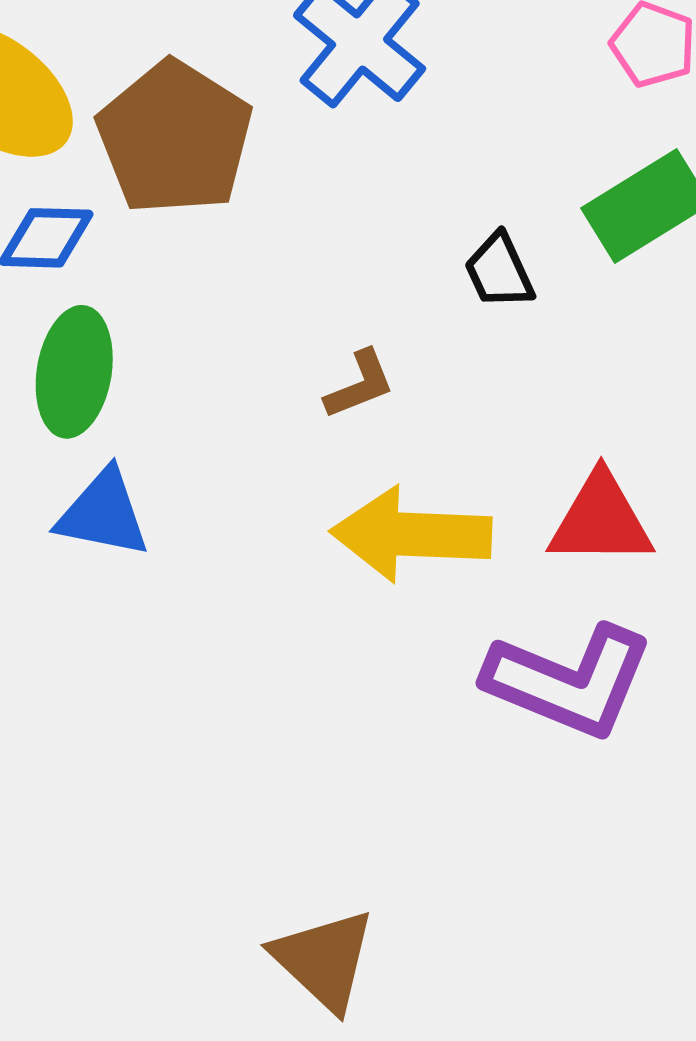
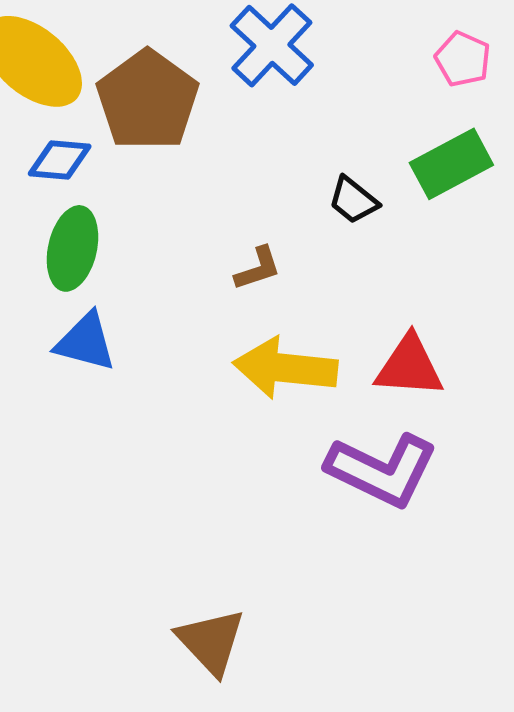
black trapezoid: (499, 271) -> (353, 200), turned -30

